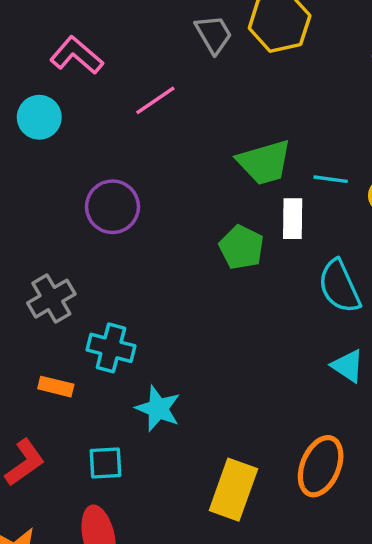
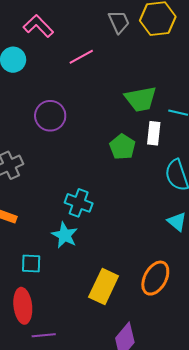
cyan cross: (111, 348) -> (79, 203), moved

